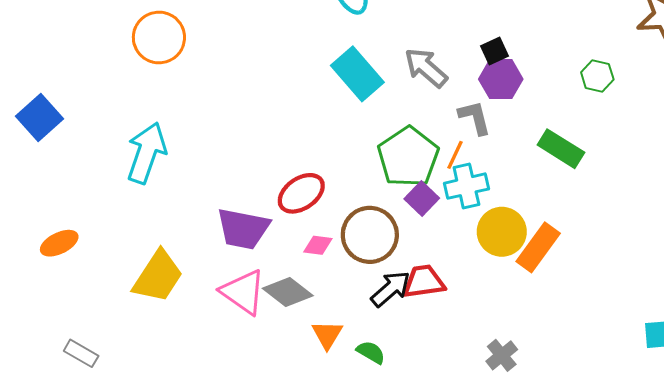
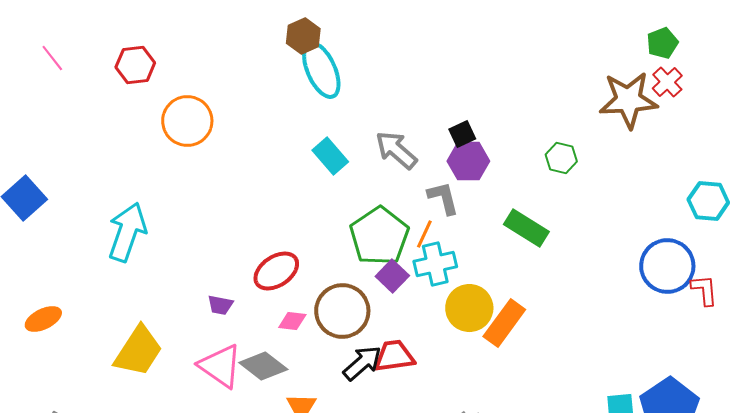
orange circle: (159, 37) -> (187, 121), moved
cyan rectangle: (357, 74) -> (330, 156), size x0.7
purple trapezoid: (243, 229) -> (220, 305), size x0.5

